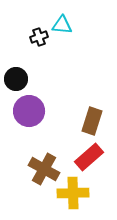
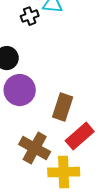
brown rectangle: (92, 121) -> (63, 107), moved

